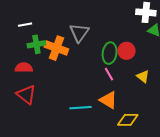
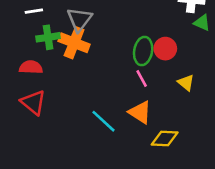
gray triangle: (79, 33) -> (79, 19), moved
cyan line: (81, 108) -> (104, 121), turned 45

